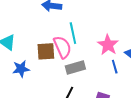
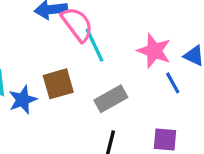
pink semicircle: (62, 47) -> (77, 24), moved
blue star: (21, 69) -> (23, 100), moved

